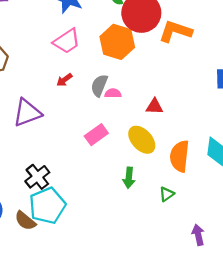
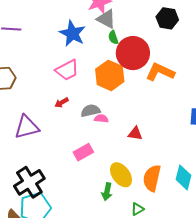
gray semicircle: (99, 85) -> (90, 111), turned 48
yellow ellipse: (142, 140) -> (121, 175), moved
black cross: (37, 177) -> (29, 182), size x1.4

